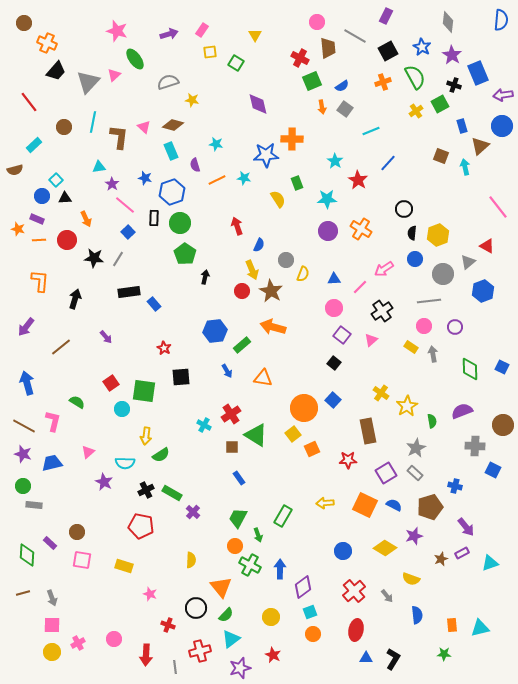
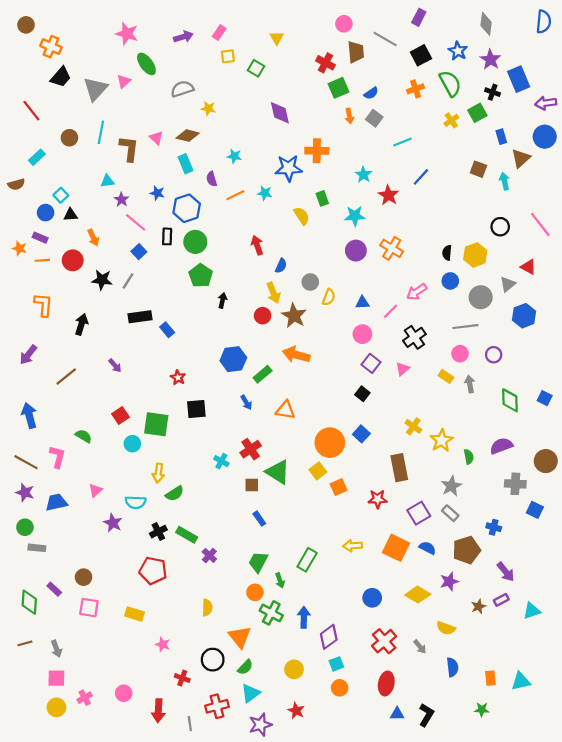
black circle: (404, 209) -> (500, 227), moved

